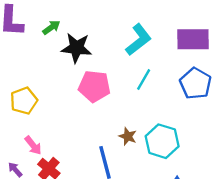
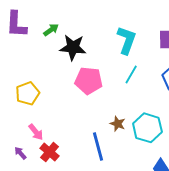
cyan L-shape: (139, 40) -> (127, 40), turned -32

